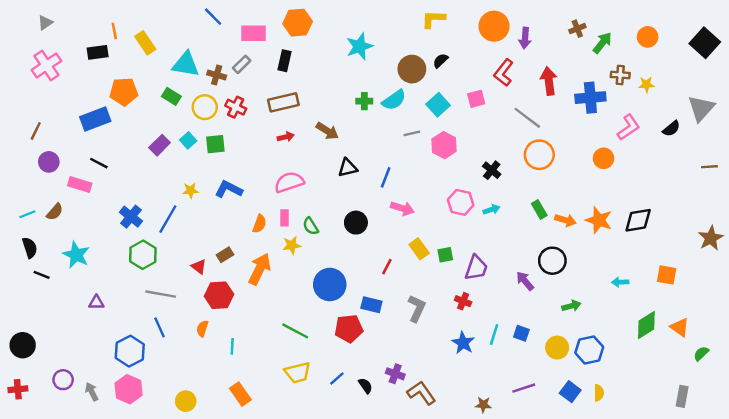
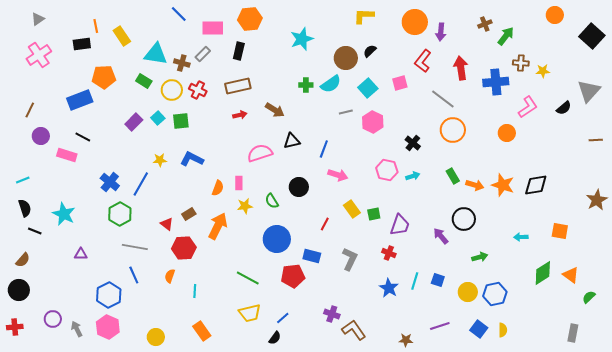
orange circle: (648, 37) -> (555, 15), moved
pink semicircle: (289, 182) -> (260, 153), moved
brown semicircle: (55, 212) -> (23, 260), moved
green semicircle: (311, 226) -> (272, 201), moved
black semicircle: (365, 386) -> (275, 338), moved, turned 72

